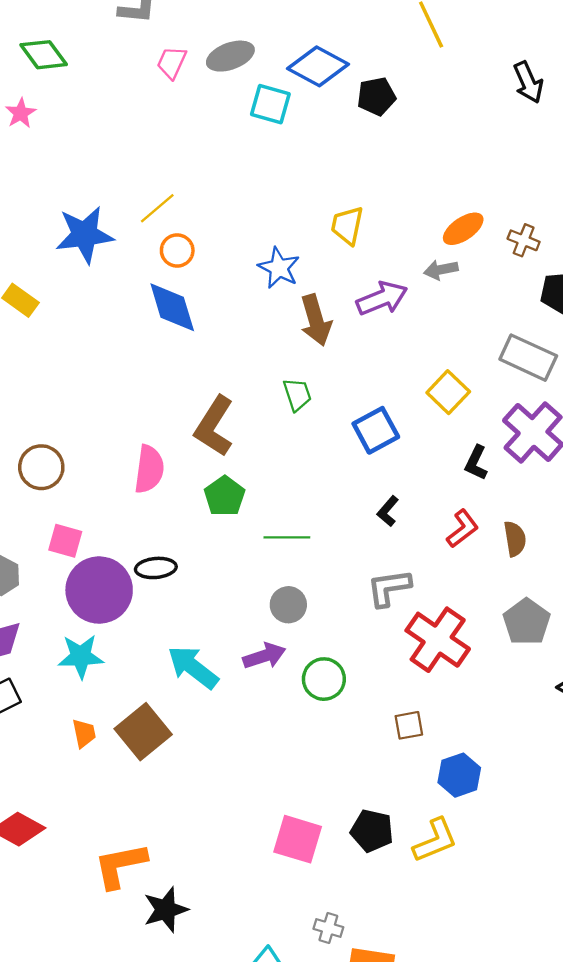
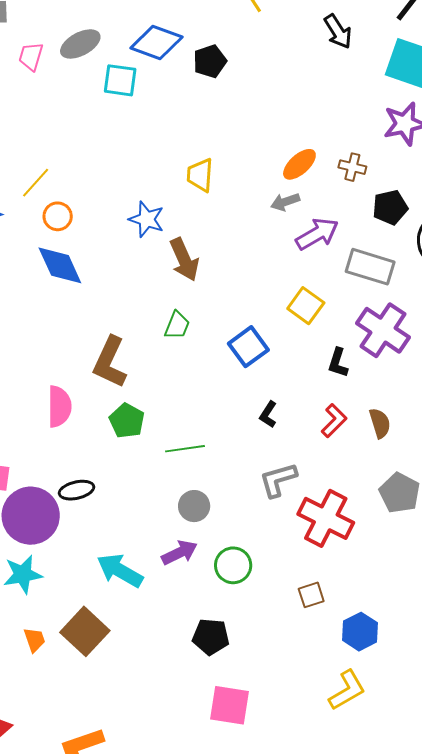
purple arrow: (382, 298) -> (317, 234), moved
green trapezoid: (297, 395) -> (177, 325), turned 48
black pentagon: (372, 831) -> (211, 637), moved

